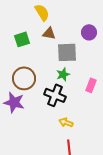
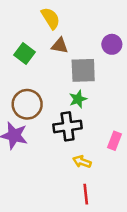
green square: (22, 39) -> (25, 53), turned -35
pink rectangle: (91, 85) -> (114, 141), moved
black cross: (55, 95) -> (68, 126), turned -30

